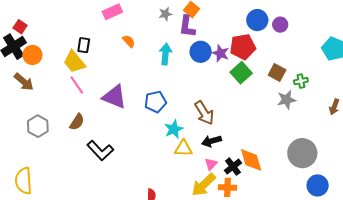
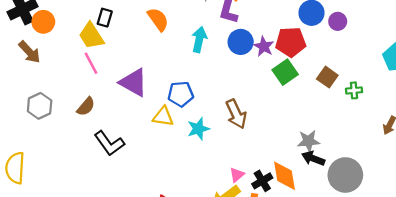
orange semicircle: (129, 41) -> (158, 19), size x1.5
gray star: (286, 100) -> (309, 141), moved
black arrow: (212, 141) -> (313, 158), moved, turned 30
yellow triangle: (183, 148) -> (163, 117), moved

